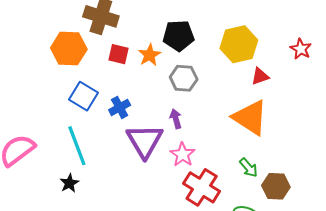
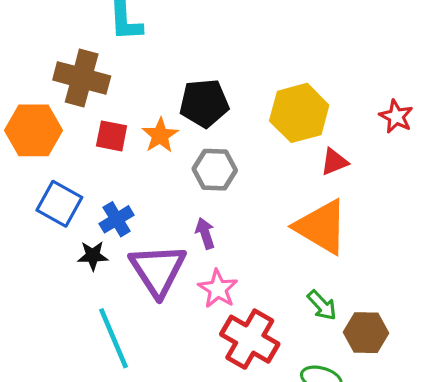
cyan line: (77, 146) -> (113, 338), moved
black star: (69, 183) -> (93, 256), moved, turned 30

